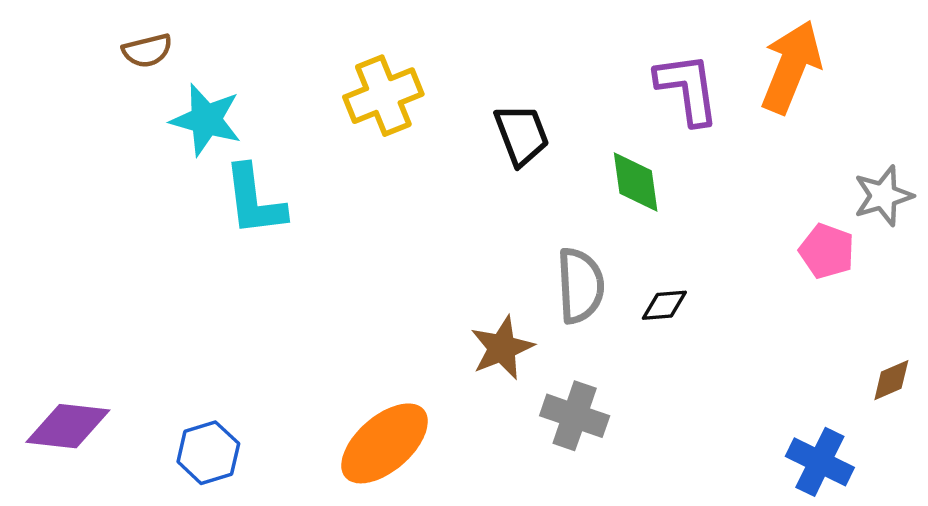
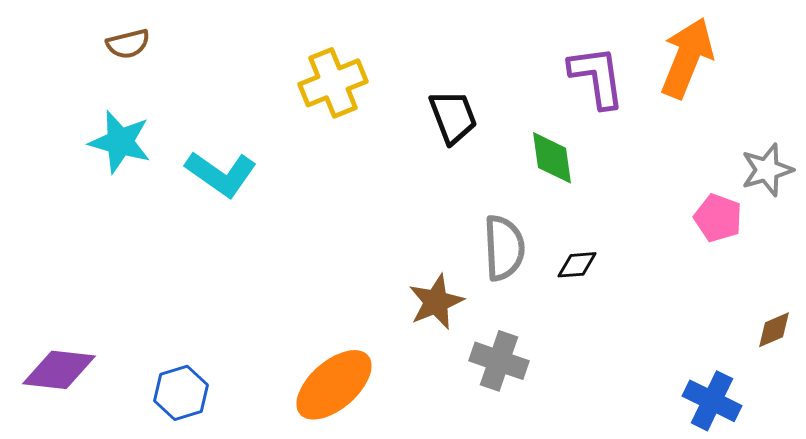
cyan star: (206, 120) -> (120, 142), moved
cyan L-shape: (254, 200) -> (221, 174), turned -48

